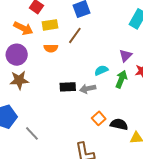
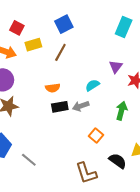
orange semicircle: (51, 48) -> (53, 88), moved
green arrow: (121, 79) -> (121, 111), moved
black semicircle: (119, 124) -> (118, 161), moved, turned 30

